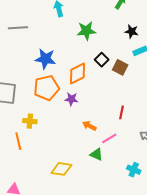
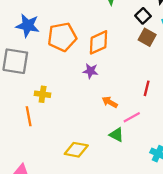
blue star: (45, 59) -> (28, 26), moved
black square: (102, 60) -> (143, 16), moved
orange pentagon: (46, 88) -> (62, 37), moved

